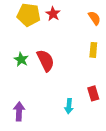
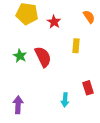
red star: (53, 14) -> (54, 22), moved
yellow rectangle: (93, 50) -> (76, 46), moved

